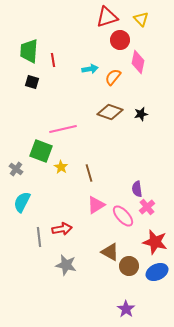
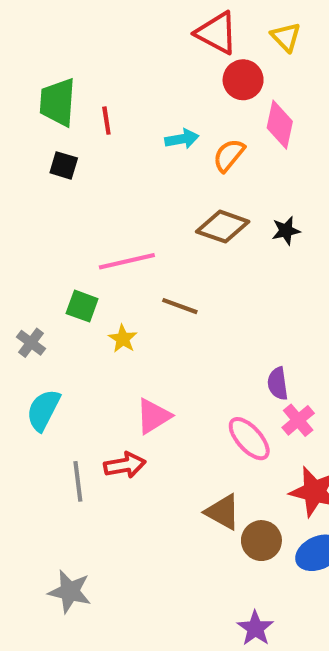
red triangle: (107, 17) -> (217, 33), turned 45
green square: (41, 151) -> (82, 306), size x0.7
brown line: (89, 173) -> (180, 306), moved, turned -54
pink triangle: (96, 205) -> (153, 416), moved
gray star: (66, 265) -> (70, 592), moved

